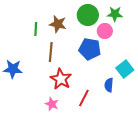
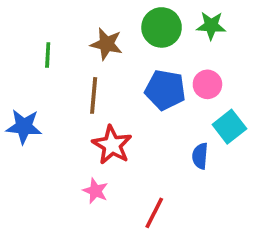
green line: (36, 29) -> (48, 55), moved
pink circle: (105, 31) -> (207, 84), moved
red line: (84, 98) -> (154, 213), moved

